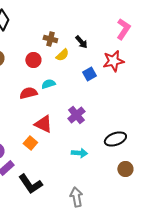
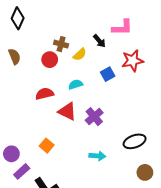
pink L-shape: (123, 29) -> (122, 28), moved, turned 55
brown cross: (50, 39) -> (61, 44), moved
cyan semicircle: (48, 84) -> (76, 84), moved
red triangle: (43, 124) -> (67, 111), moved

